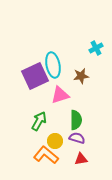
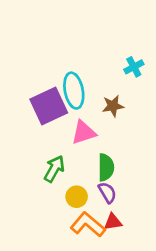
purple semicircle: (77, 138) -> (107, 193), turned 42
orange L-shape: (46, 155) -> (88, 225), moved

